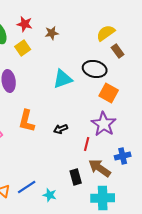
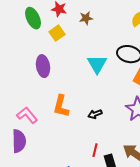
cyan triangle: (63, 79) -> (97, 64), turned -40
red line: (87, 144) -> (95, 150), moved

